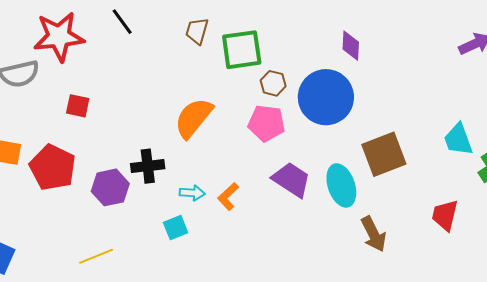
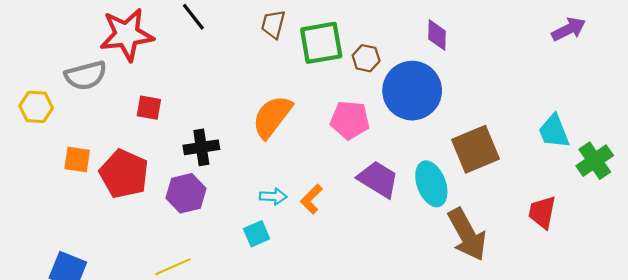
brown hexagon: (273, 83) -> (366, 58), moved
black cross: (148, 166) -> (201, 147), moved
brown arrow: (374, 234) -> (467, 234), size x1.4

